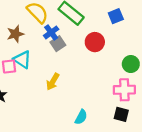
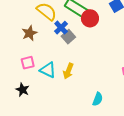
red circle: (95, 42) -> (90, 18), moved
cyan triangle: (22, 60) -> (48, 70), moved

